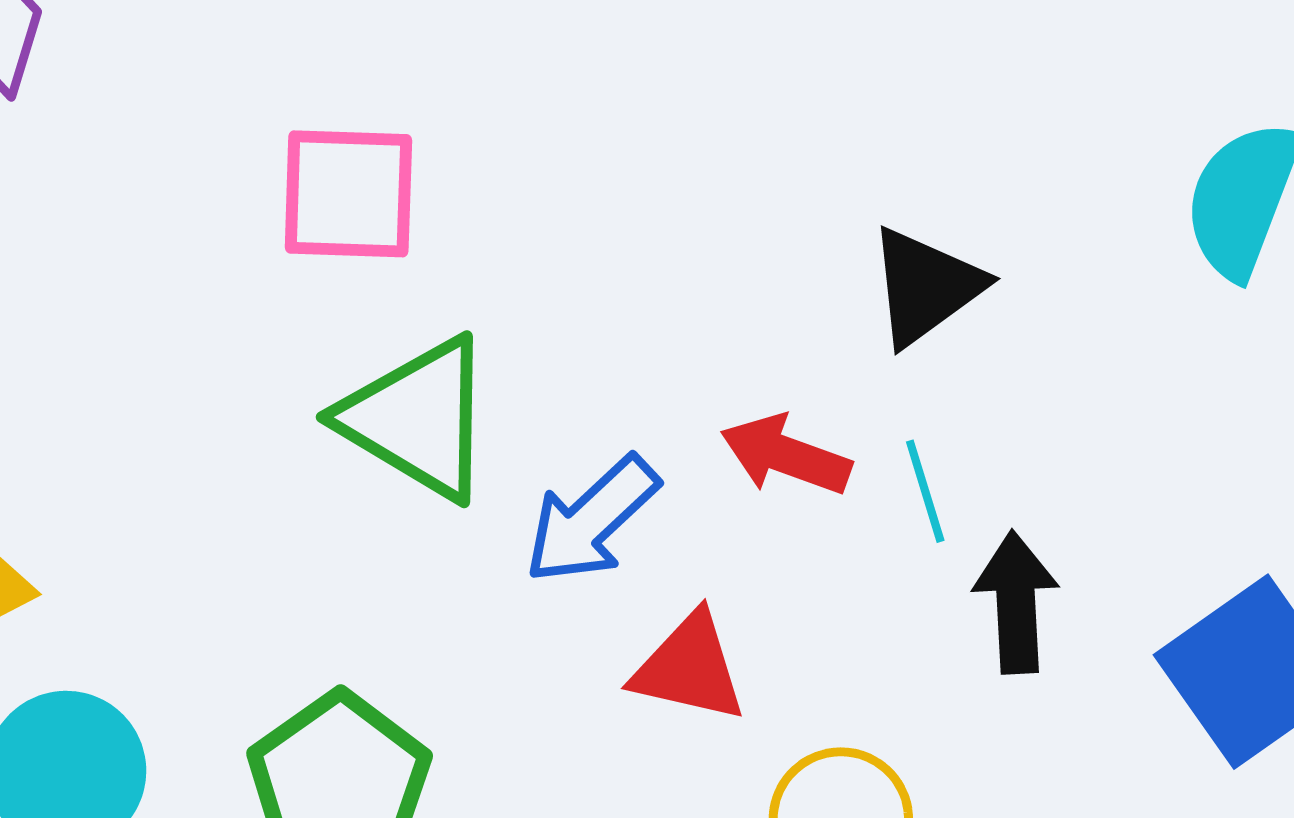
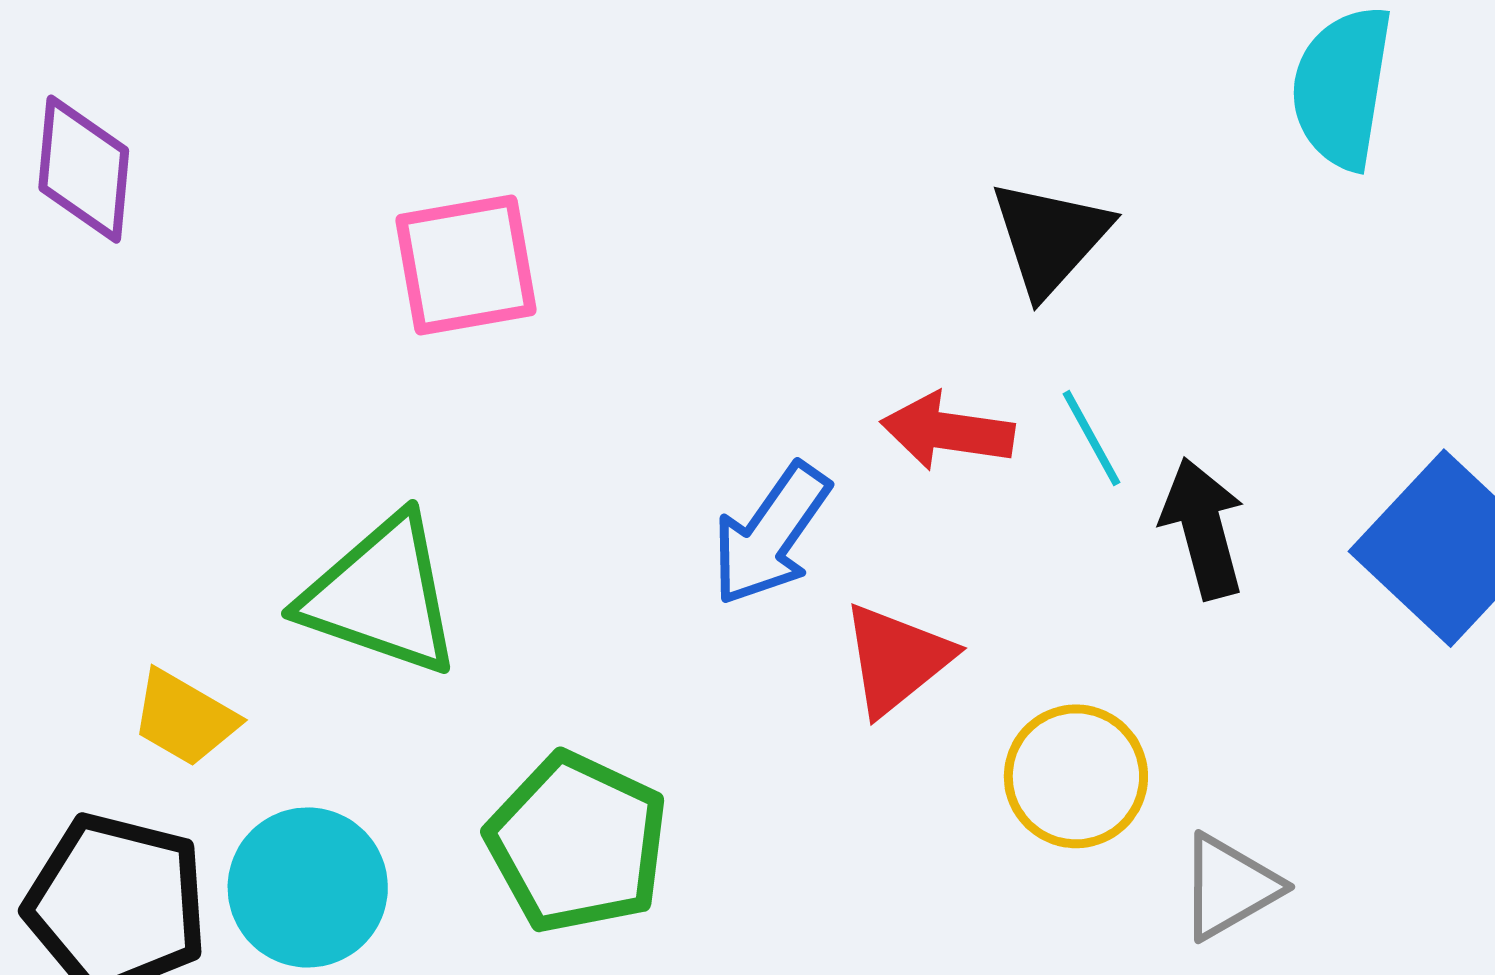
green triangle: (418, 419) -> (381, 596), moved
red triangle: (689, 668) -> (897, 659), turned -40

